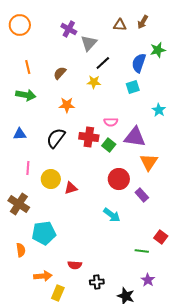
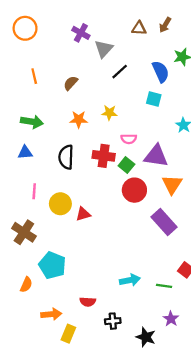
blue semicircle: (139, 63) -> (161, 72), turned 138
yellow star: (94, 82) -> (109, 113), moved
cyan square: (133, 87) -> (154, 99), turned 32
green arrow: (26, 95) -> (32, 122), moved
black semicircle: (56, 138) -> (66, 157), turned -35
red circle: (119, 179) -> (134, 190), moved
purple rectangle: (142, 195) -> (164, 222), size x1.6
cyan arrow: (112, 215) -> (130, 280), moved, turned -48
cyan pentagon: (44, 233) -> (52, 265), turned 30
orange semicircle: (21, 250) -> (26, 285), turned 32

